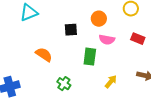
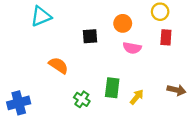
red rectangle: (138, 39) -> (166, 37), moved, turned 72
green rectangle: (90, 57) -> (112, 88), moved

